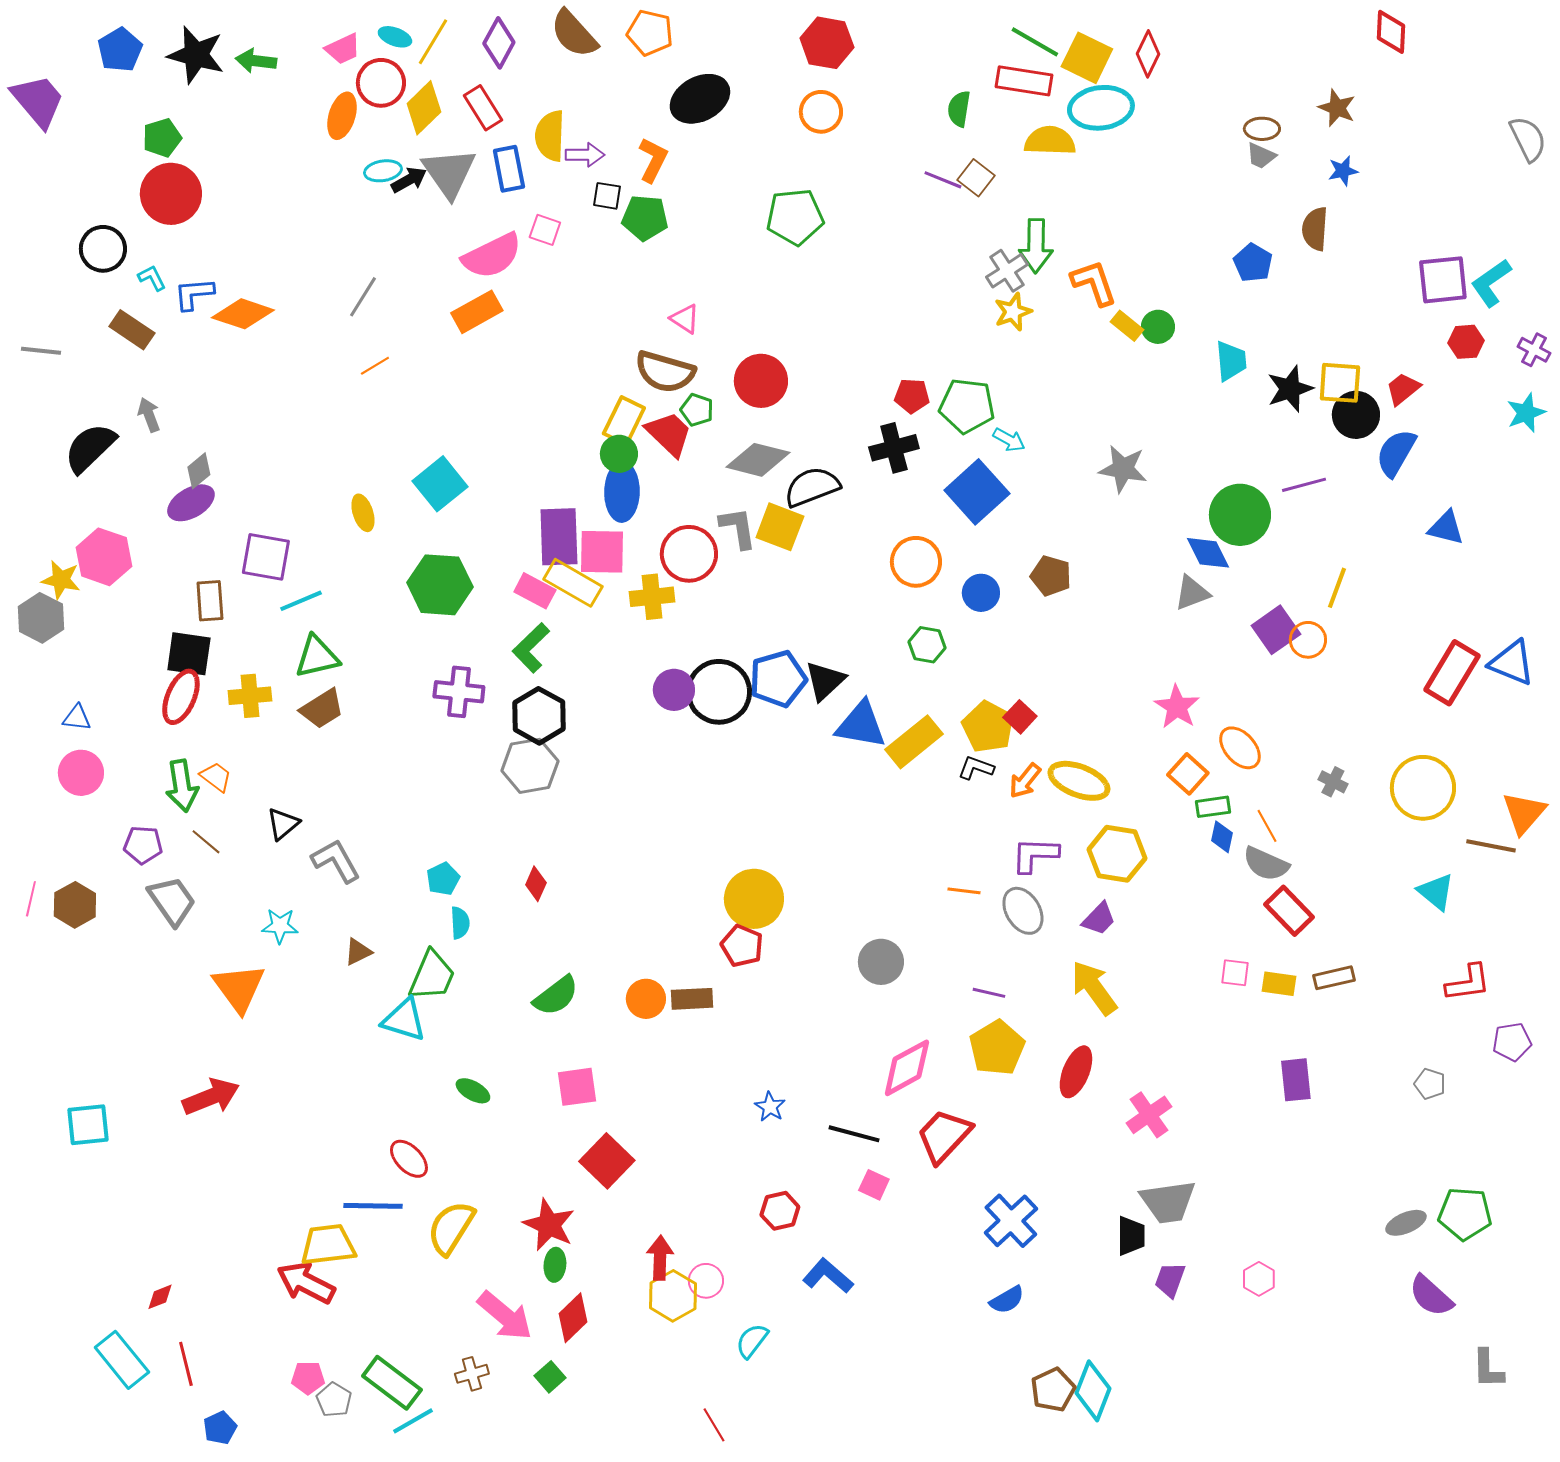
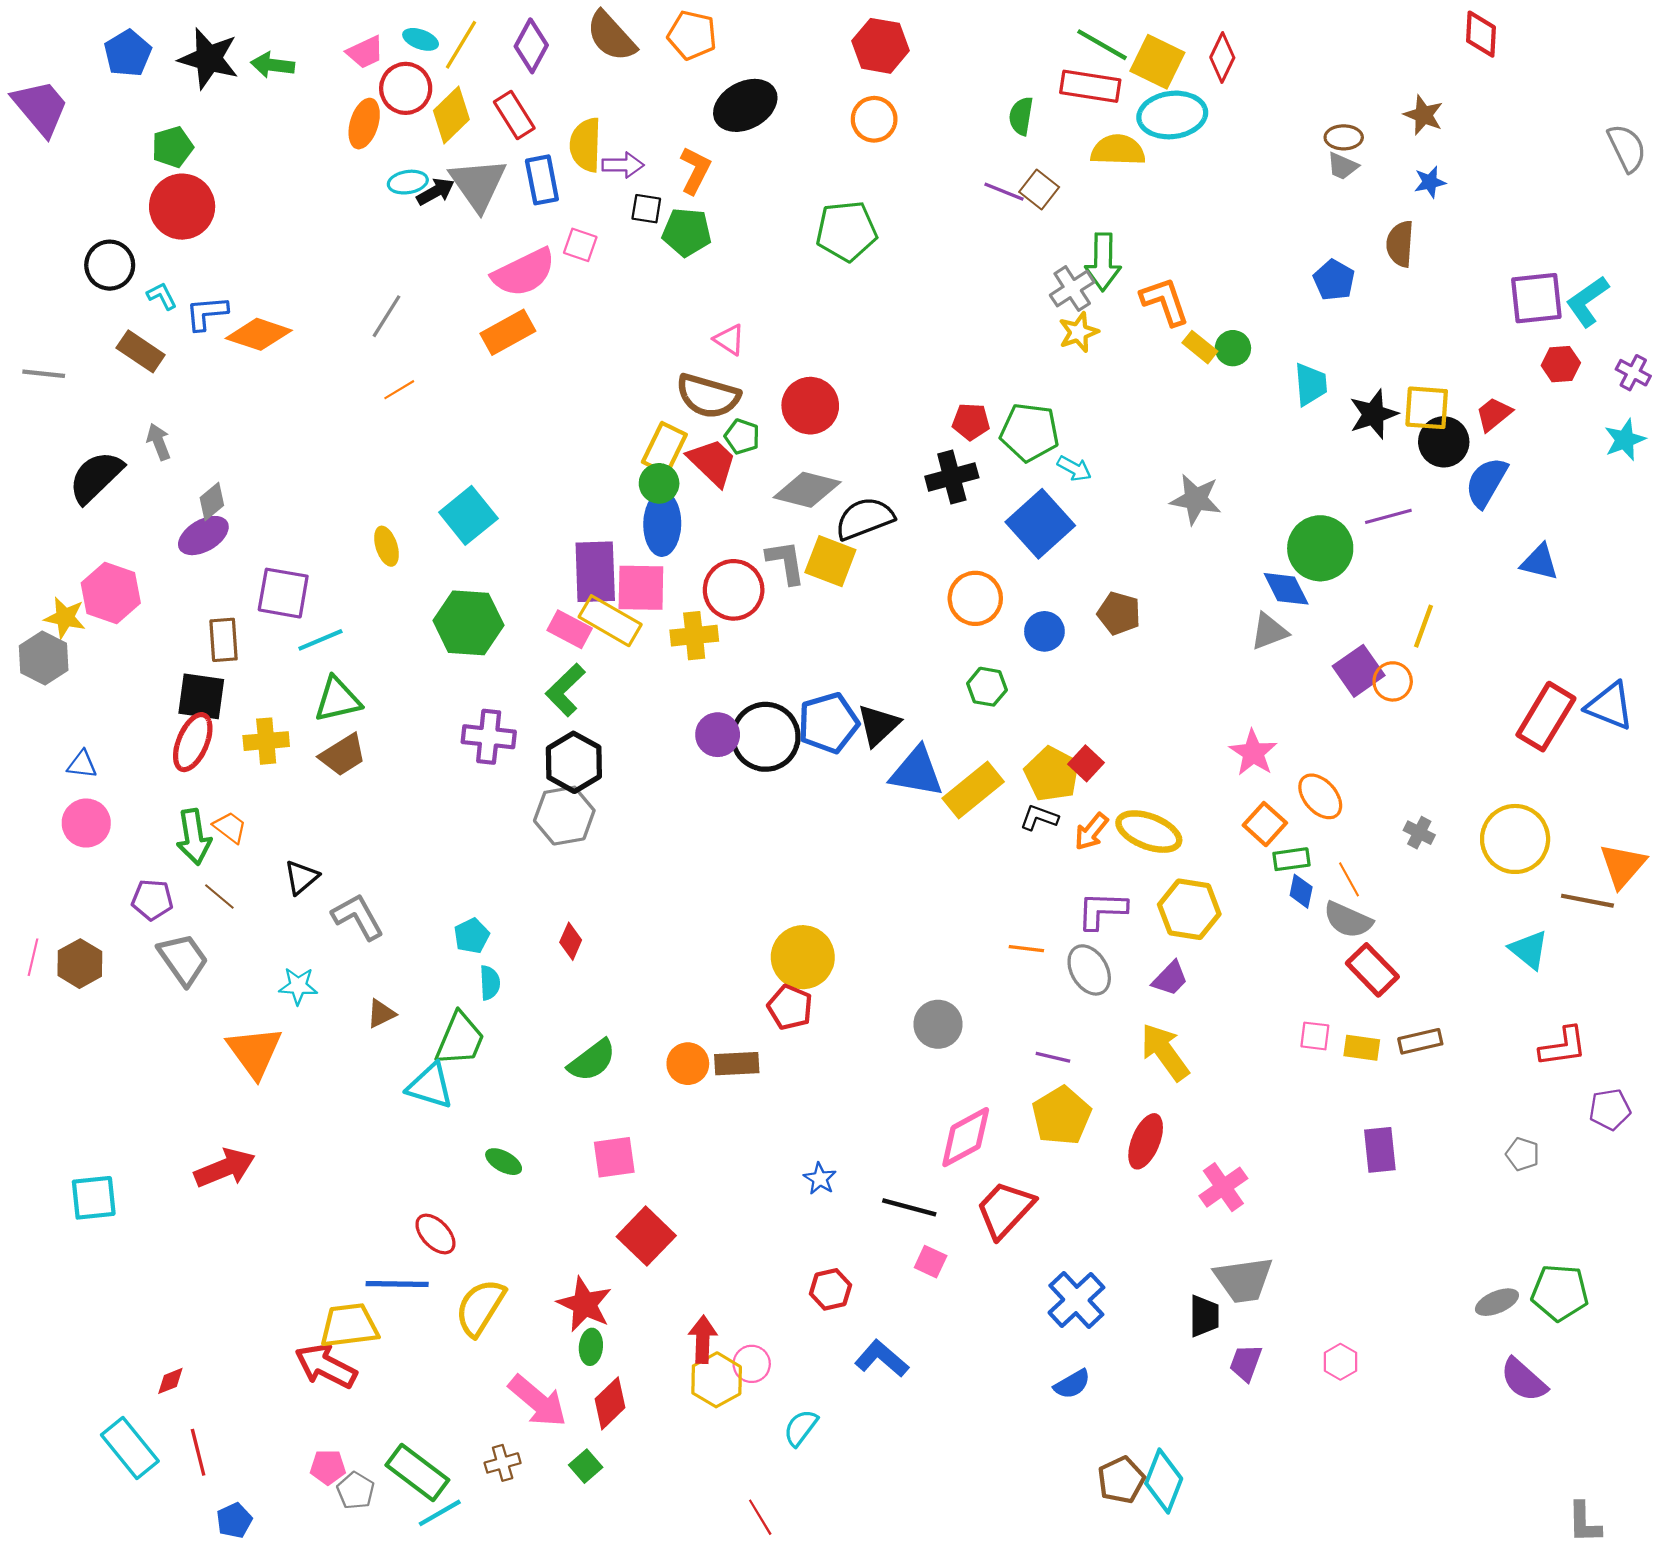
gray L-shape: (1488, 1369) -> (1584, 1523), moved

